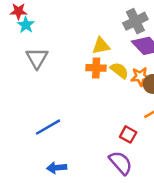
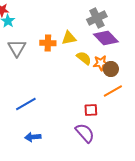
orange cross: (96, 68) -> (48, 43), moved
red square: (128, 134) -> (91, 110), turned -32

